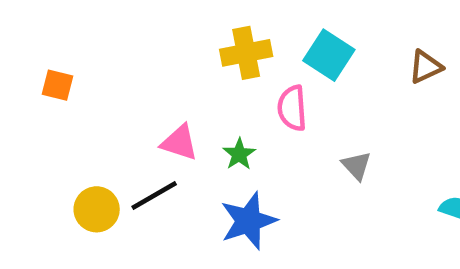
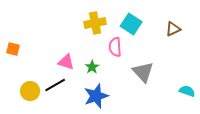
orange square: (58, 85) -> (13, 49), moved
gray triangle: (357, 166) -> (143, 72), size x1.6

